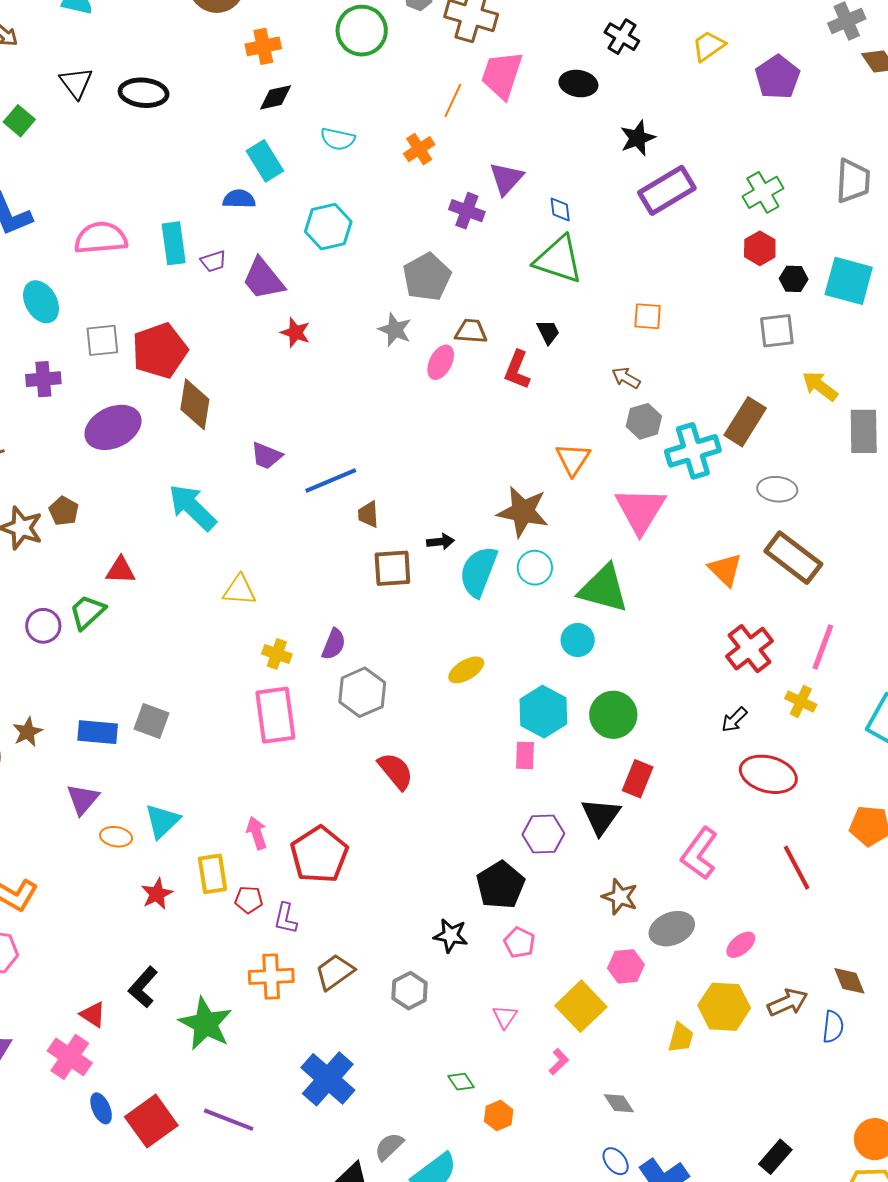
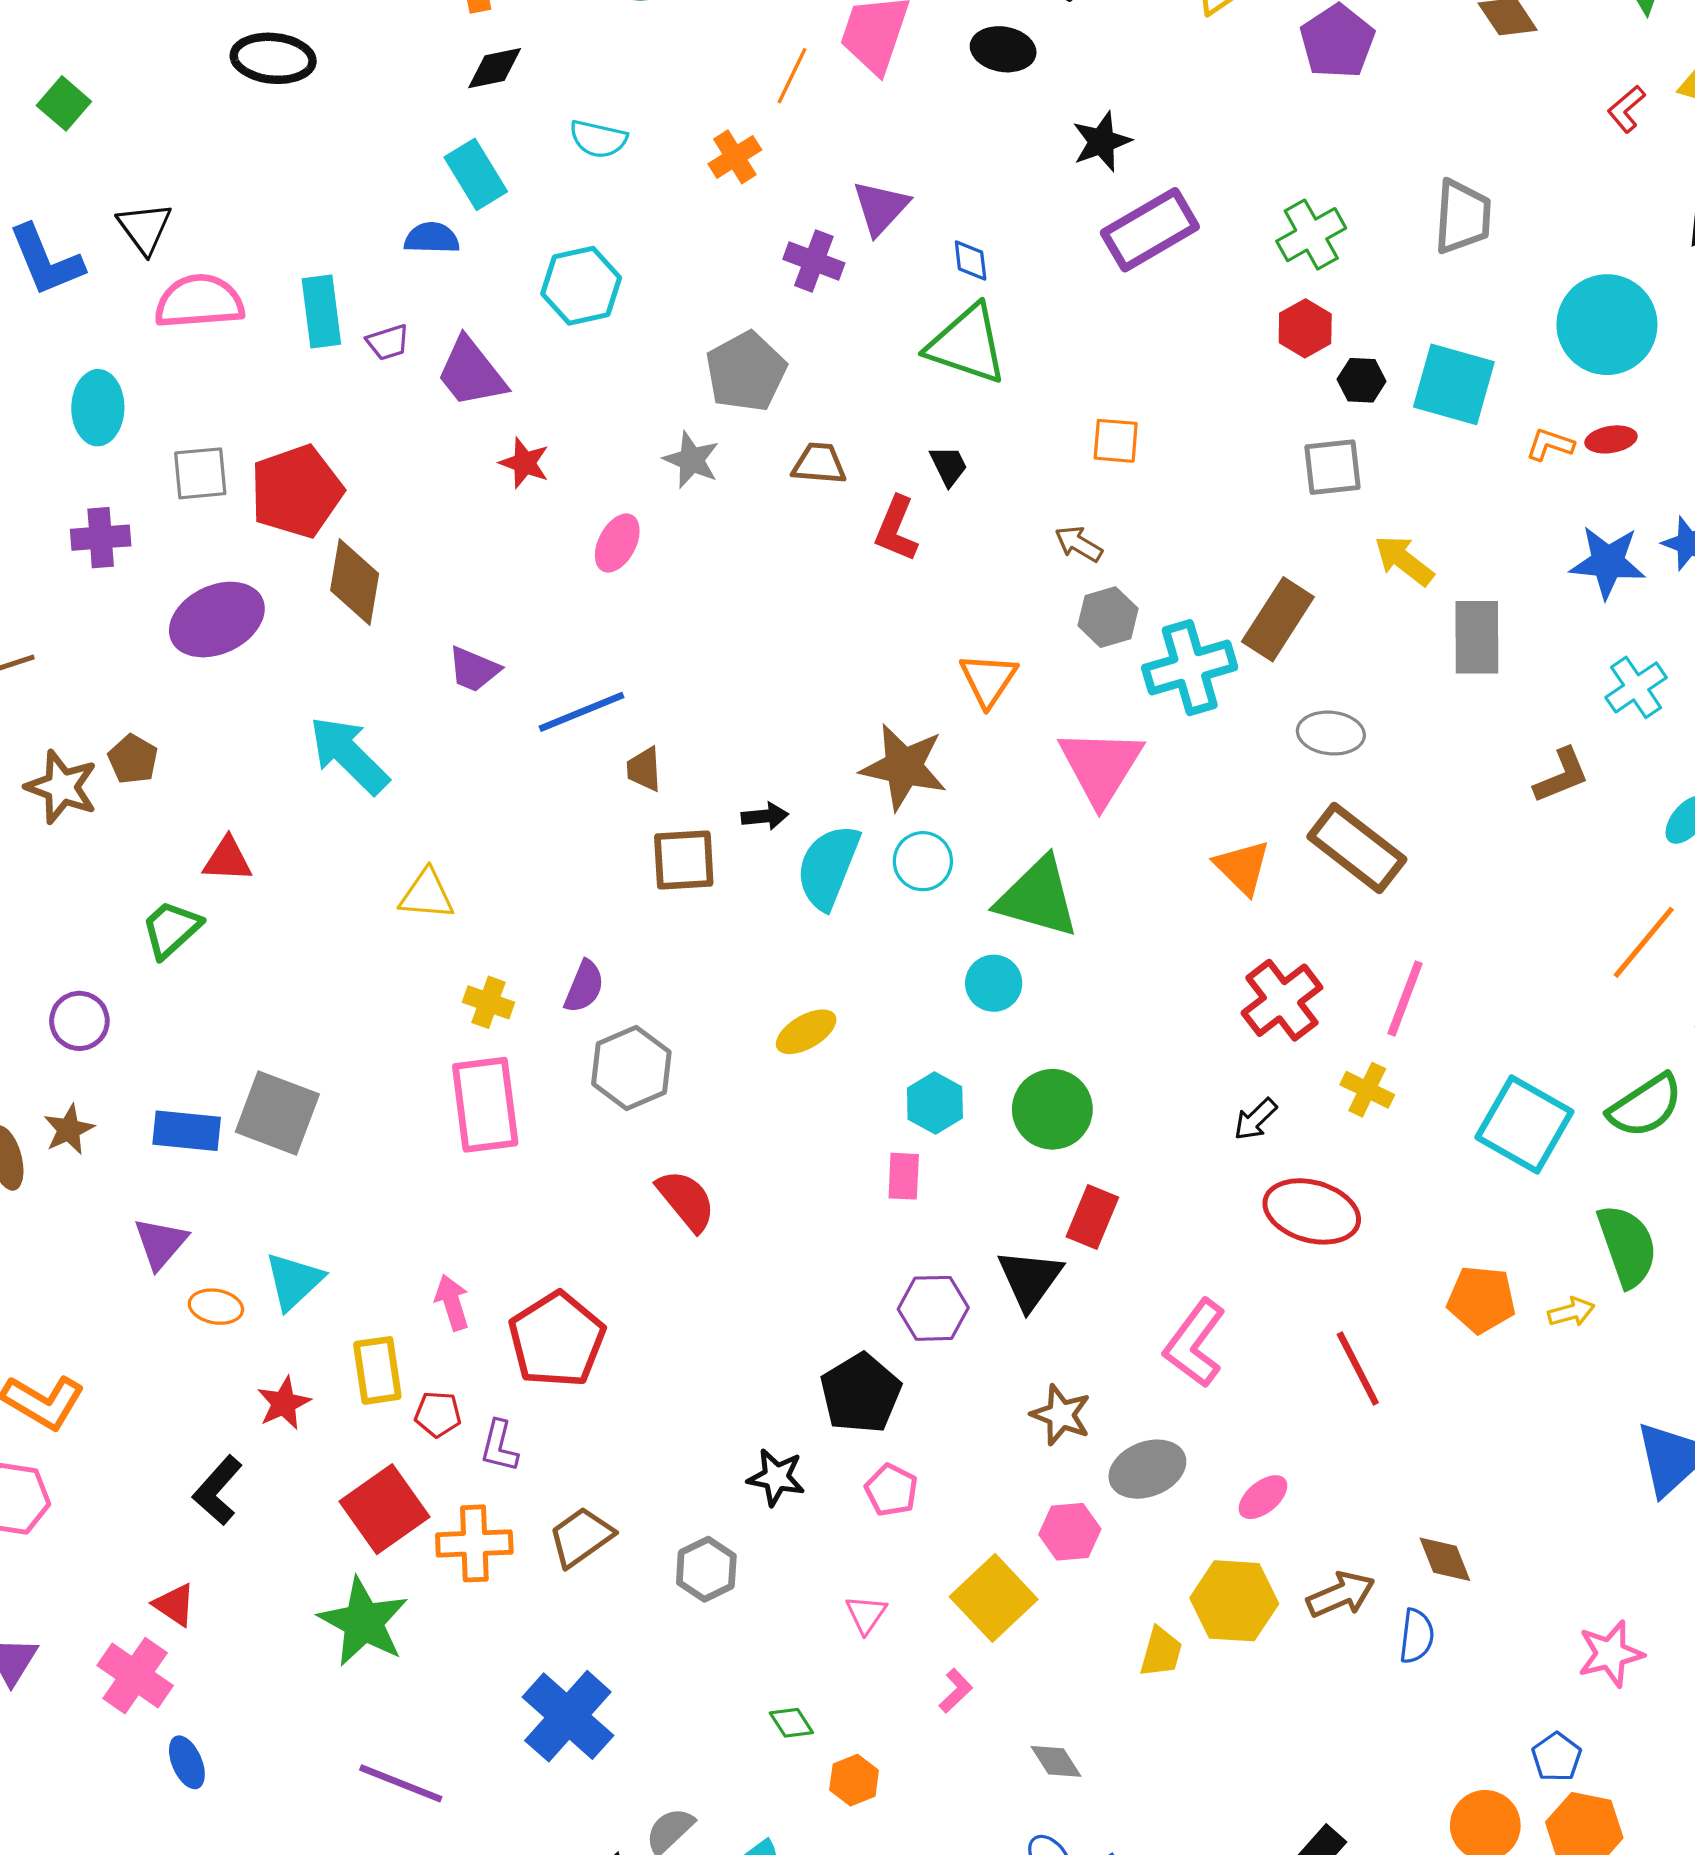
black triangle: (76, 83) -> (145, 228), moved
cyan ellipse: (41, 302) -> (98, 408), turned 30
pink ellipse: (441, 362) -> (617, 543), moved
purple circle: (43, 626) -> (79, 1021), moved
cyan hexagon: (543, 712) -> (935, 1103), size x0.7
gray square: (152, 721) -> (277, 1113), size x1.4
black L-shape: (143, 987) -> (218, 1490), moved
red square: (151, 1121) -> (385, 1509), moved

